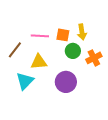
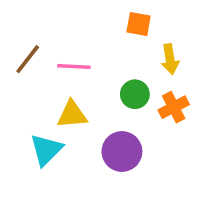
yellow arrow: (82, 32) -> (170, 59), moved
orange square: (63, 35) -> (139, 24), moved
brown line: (15, 50) -> (28, 59), moved

